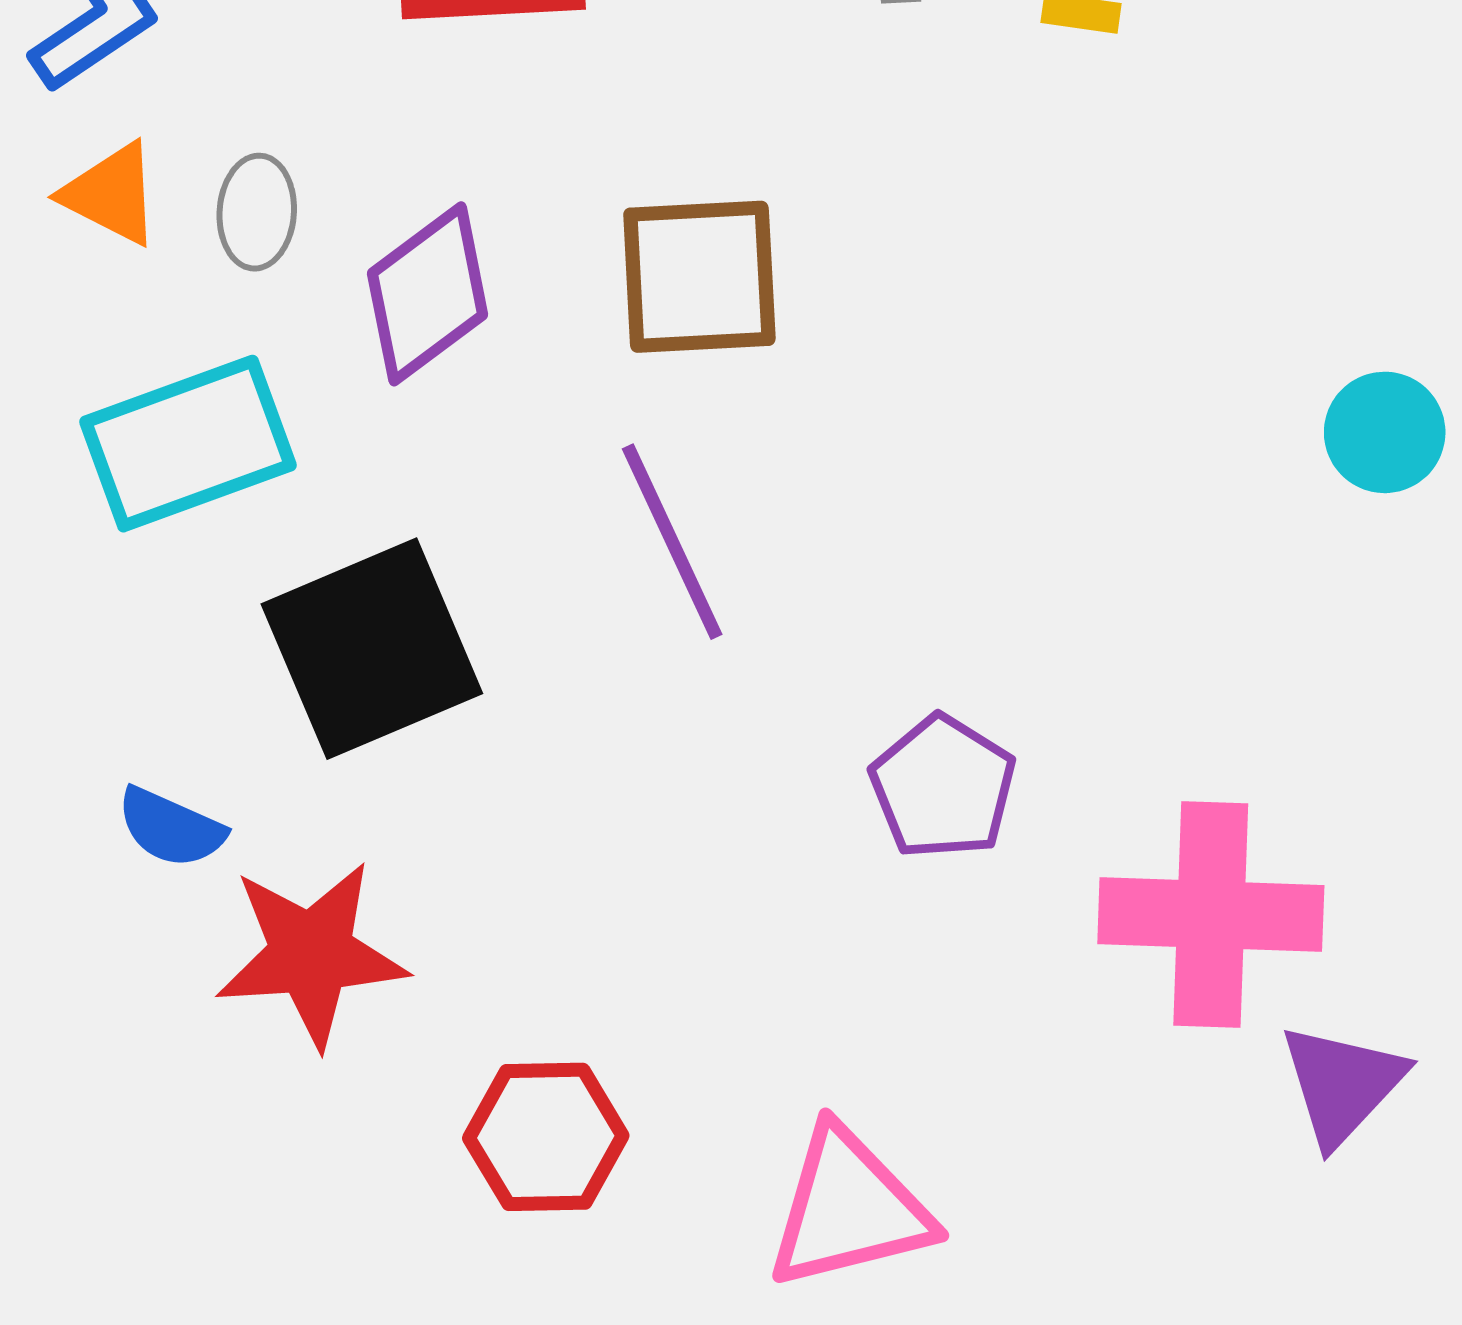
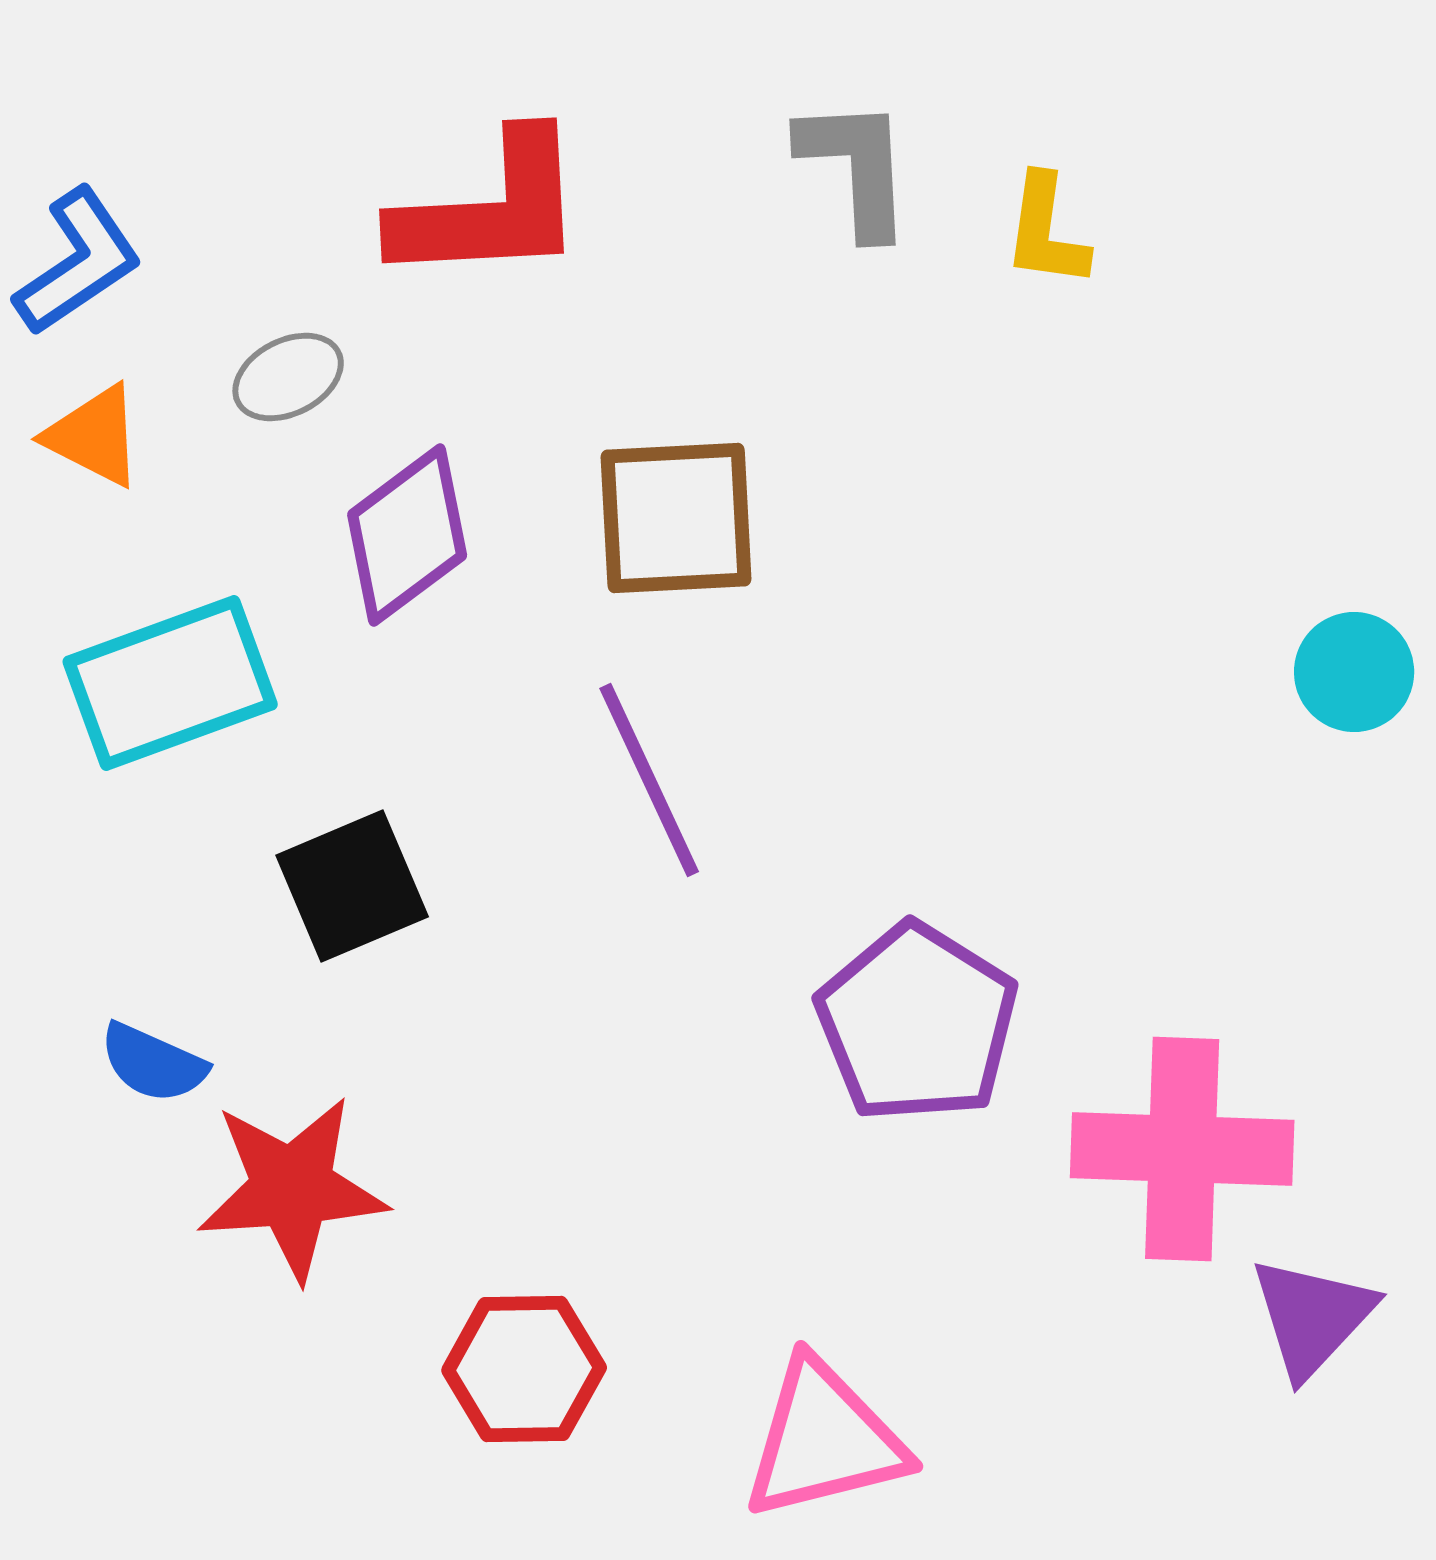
gray ellipse: (257, 212) -> (288, 377), moved, turned 59
black square: (372, 649) -> (352, 886), size x0.7
purple pentagon: (943, 787) -> (917, 1023), size x1.4

